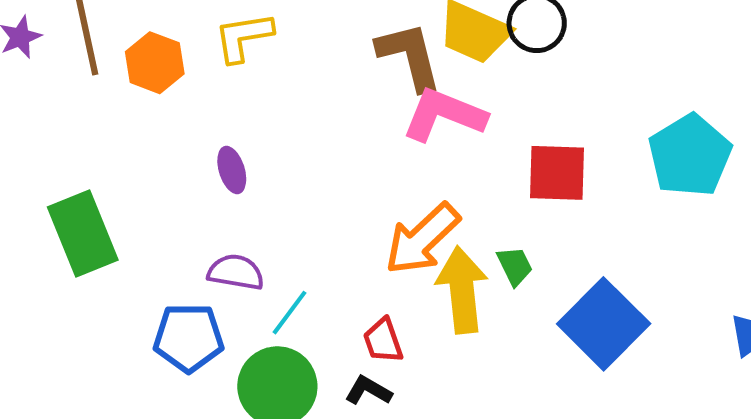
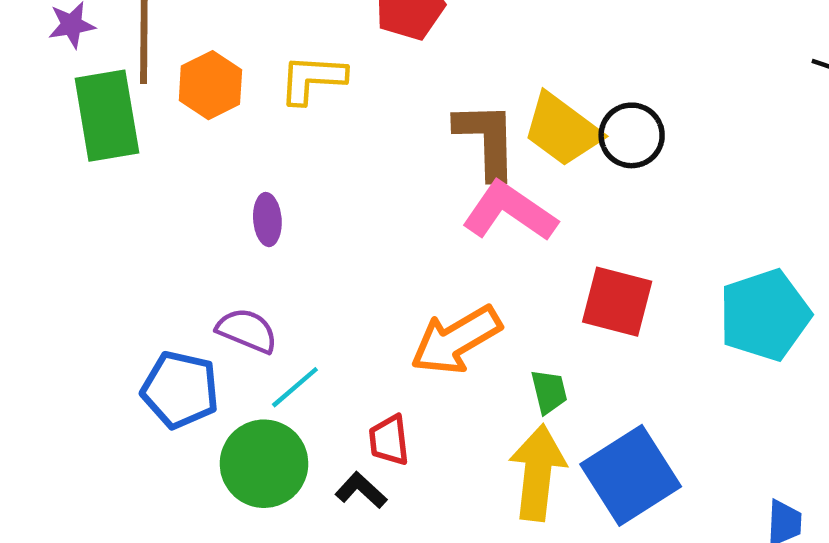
green rectangle: (83, 233) -> (107, 116), moved
yellow arrow: (462, 290) -> (538, 473), moved

